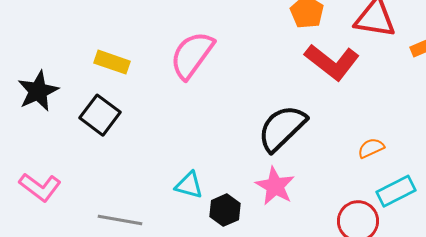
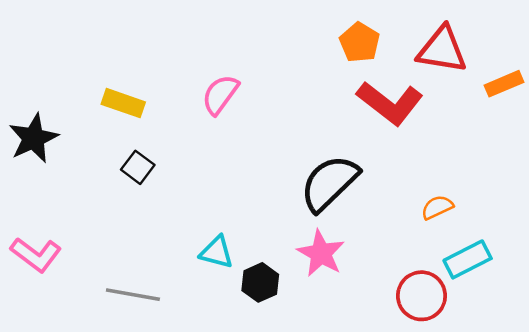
pink semicircle: (192, 55) -> (220, 95), size x0.7
black square: (100, 115) -> (138, 167), moved, size x0.7

